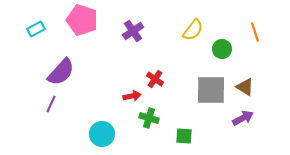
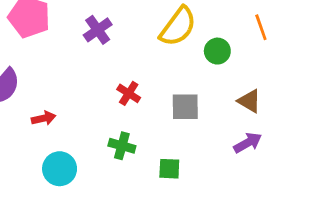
yellow semicircle: (193, 30) -> (178, 27), size x1.4
gray square: (211, 90) -> (185, 107), moved, size x0.7
red arrow: (132, 96) -> (44, 118), moved

